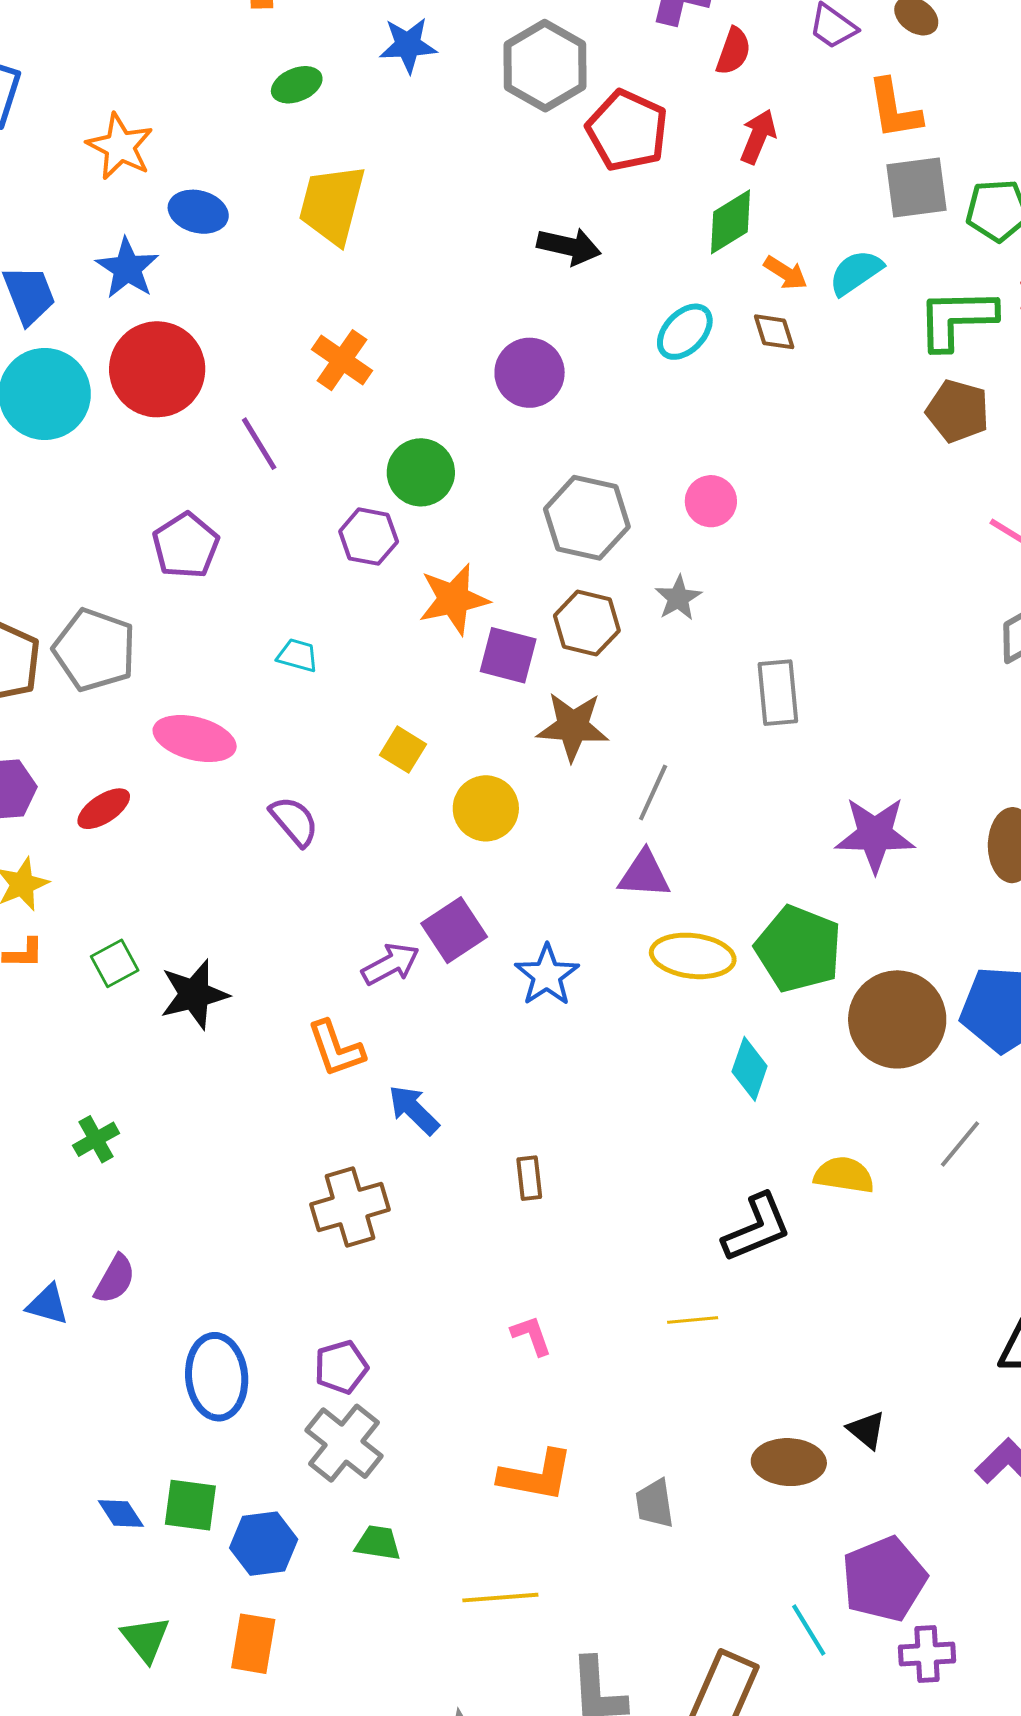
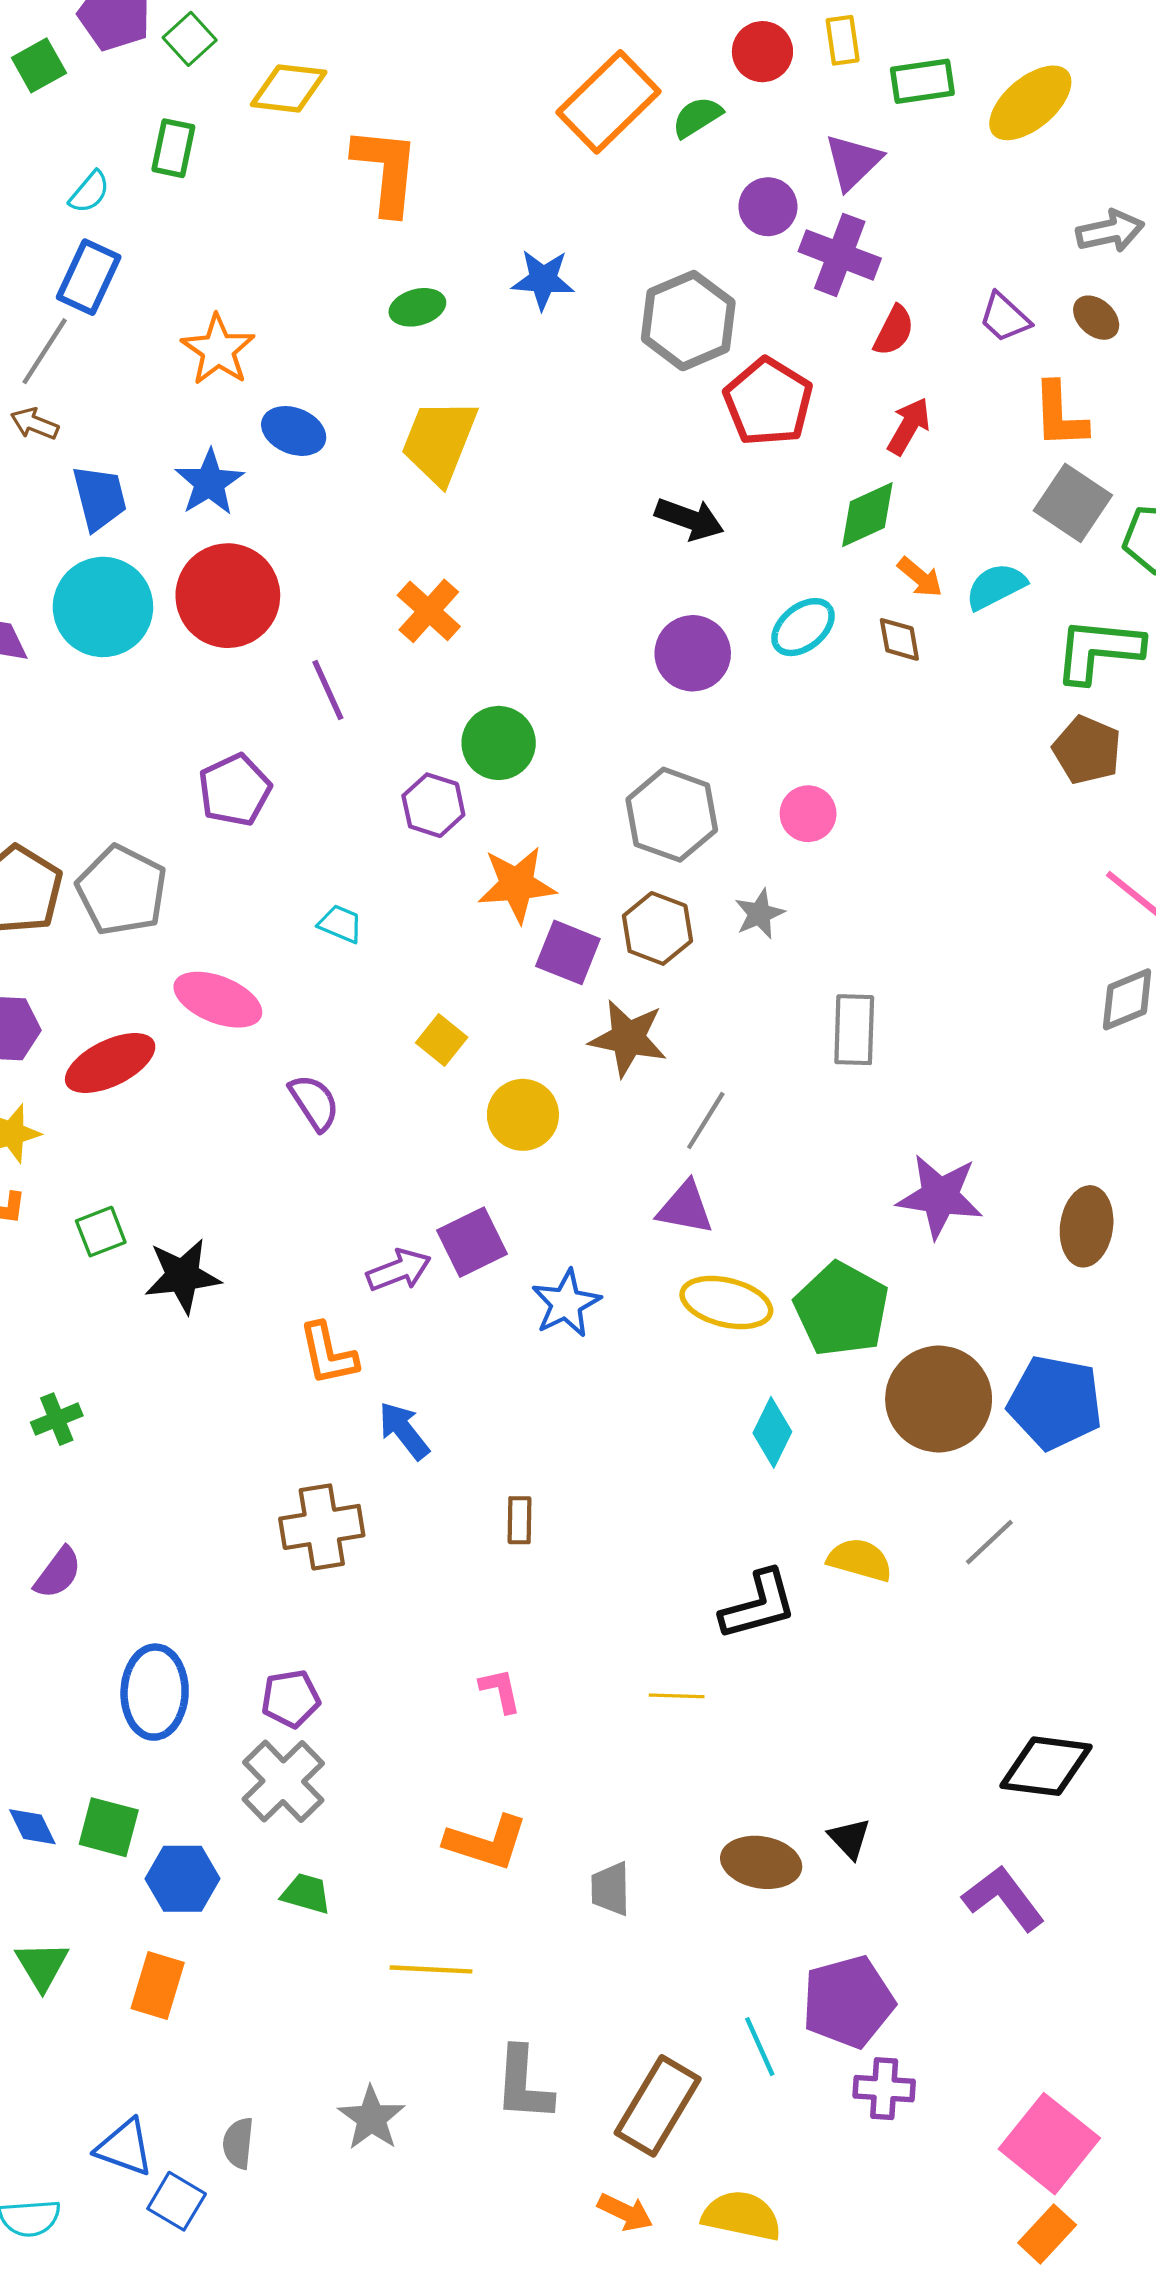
gray square: (916, 188) -> (1073, 503), turned 34
purple circle: (530, 373) -> (693, 653), moved
red ellipse: (104, 809) -> (110, 1063), size x1.5

